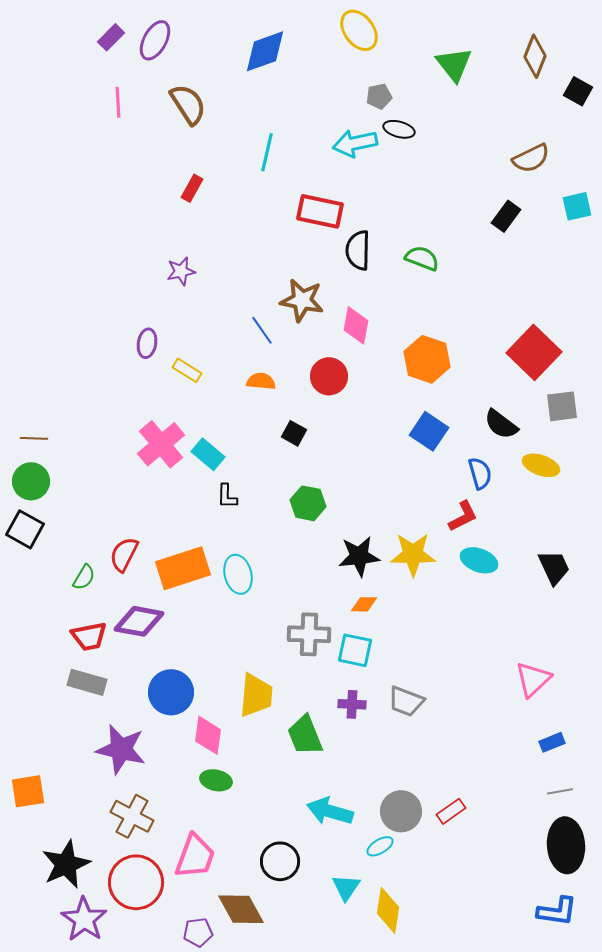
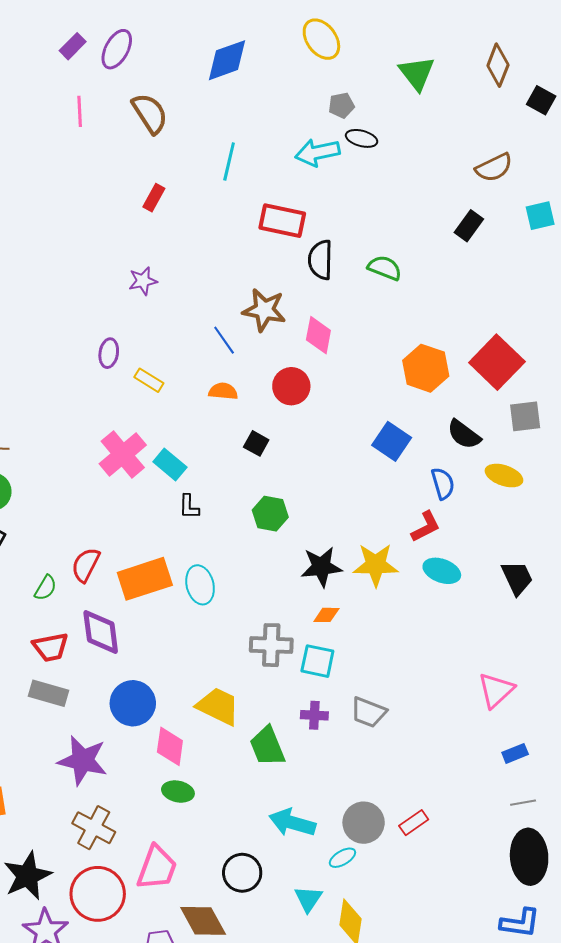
orange hexagon: (427, 359) -> (426, 368), moved
purple diamond: (139, 621) -> (101, 632), turned 72
yellow trapezoid: (256, 695) -> (218, 706), turned -69

